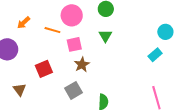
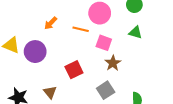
green triangle: (105, 36) -> (135, 32), turned -40
pink square: (74, 44) -> (104, 43), turned 35

